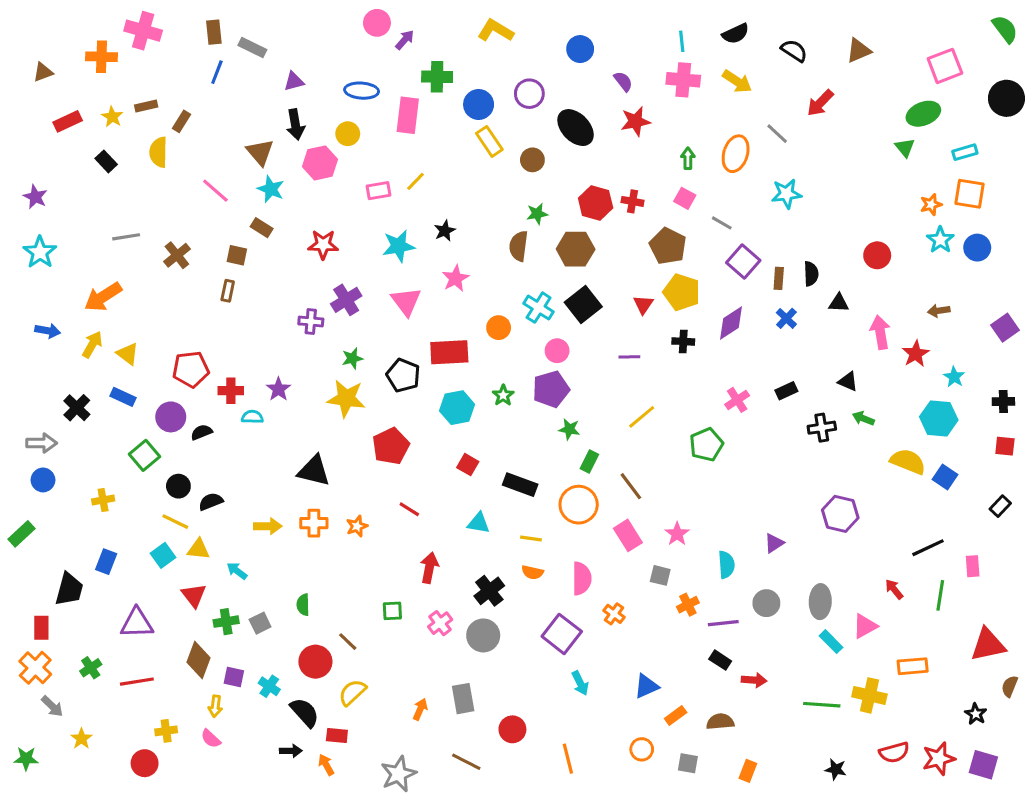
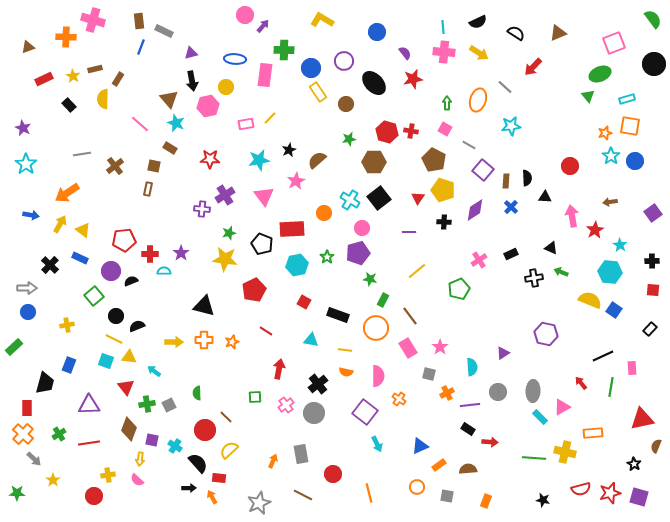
brown semicircle: (519, 246) -> (317, 160), moved, turned 42
cyan square: (163, 555) -> (106, 361), turned -35

